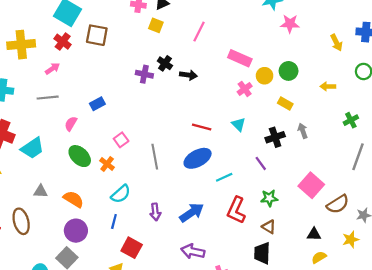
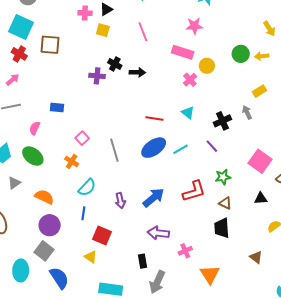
pink star: (290, 24) -> (194, 26), moved
pink line: (199, 32) -> (143, 32), turned -42
green circle: (289, 71) -> (241, 54), moved
yellow arrow: (328, 86) -> (262, 56), moved
blue rectangle: (97, 104) -> (57, 107), turned 40
yellow rectangle: (285, 104) -> (259, 91), moved, turned -56
green ellipse: (80, 156) -> (33, 156), moved
cyan line: (224, 177) -> (181, 149), moved
gray triangle: (41, 191) -> (14, 183), moved, turned -32
red L-shape: (236, 210) -> (194, 191), turned -125
black triangle: (314, 234) -> (261, 198), moved

